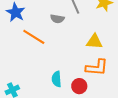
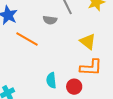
yellow triangle: (94, 42) -> (88, 42), turned 36

